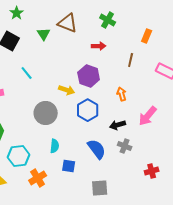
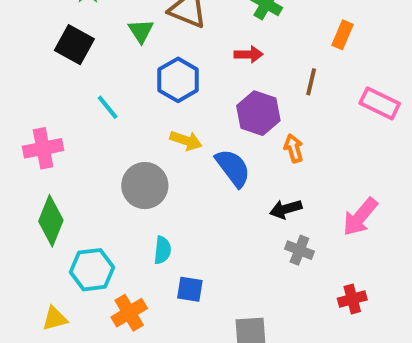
purple hexagon: (89, 76) -> (258, 113), moved
blue hexagon: (88, 110) -> (178, 80), moved
pink arrow: (148, 116) -> (360, 217), moved
blue semicircle: (97, 149) -> (233, 168), moved

